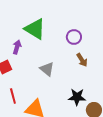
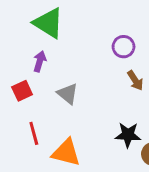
green triangle: (35, 29) -> (49, 23), moved
gray triangle: (47, 69) -> (68, 94), moved

